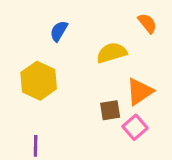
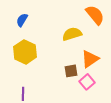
orange semicircle: (147, 23) -> (95, 15), size x1.5
blue semicircle: (59, 31) -> (22, 20), moved

